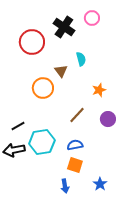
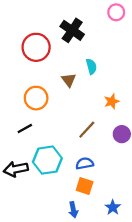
pink circle: (92, 18) -> (116, 12), moved
orange circle: (43, 88) -> (36, 98), moved
black line: (18, 126) -> (25, 128), moved

